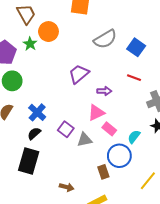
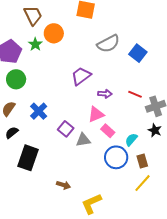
red line: (134, 78) -> (135, 94), moved
black semicircle: (34, 133) -> (12, 133), moved
brown rectangle: (103, 172) -> (142, 161), moved

